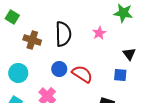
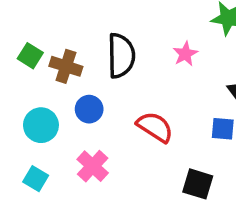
green square: (12, 17) -> (30, 56), moved
blue circle: (59, 69) -> (89, 109), moved

